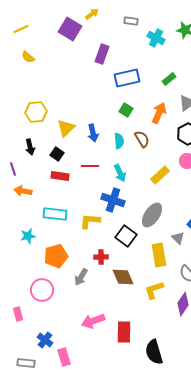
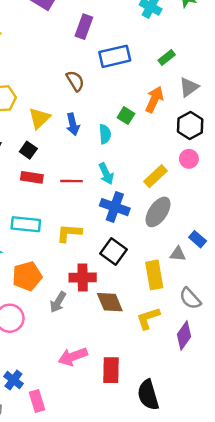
green square: (126, 110) -> (126, 116), moved
brown semicircle: (142, 139) -> (75, 81), moved
red line: (90, 166) -> (72, 181), moved
blue cross: (113, 200) -> (115, 207), moved
gray ellipse: (152, 215) -> (158, 212), moved
gray triangle: (178, 238) -> (178, 254), turned -40
red cross: (101, 257) -> (83, 277), size x1.5

